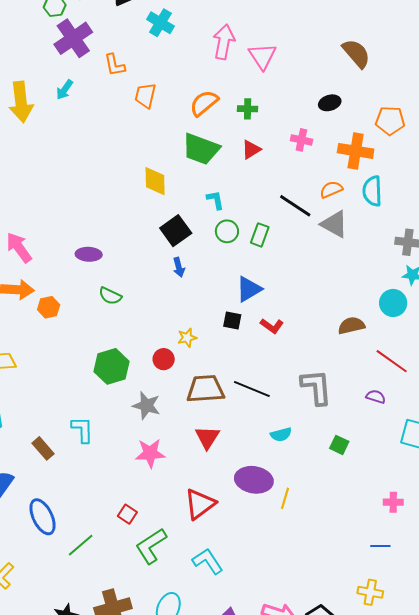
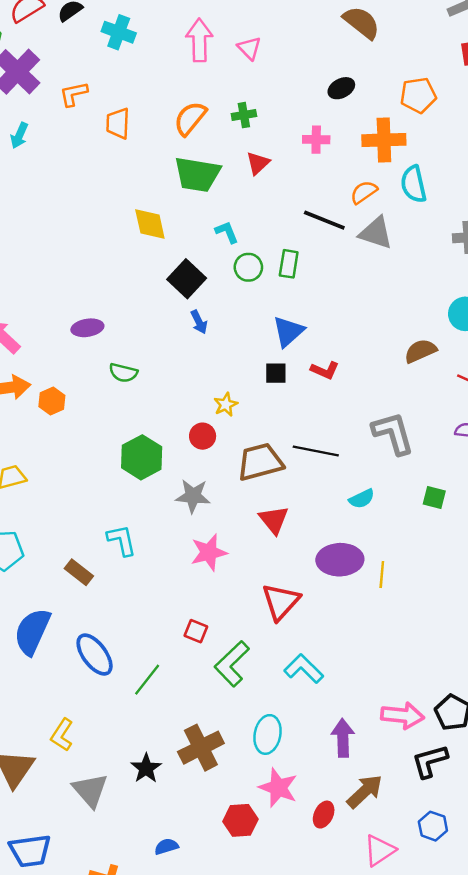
pink triangle: (262, 56) -> (249, 48), size x0.7
orange L-shape: (115, 65) -> (74, 94), turned 100

